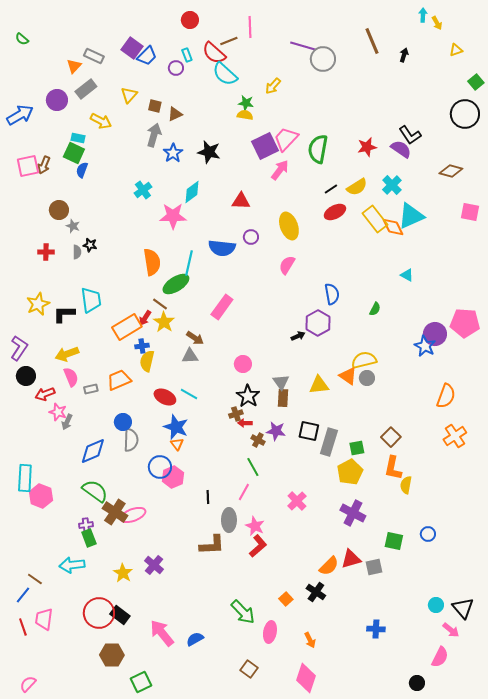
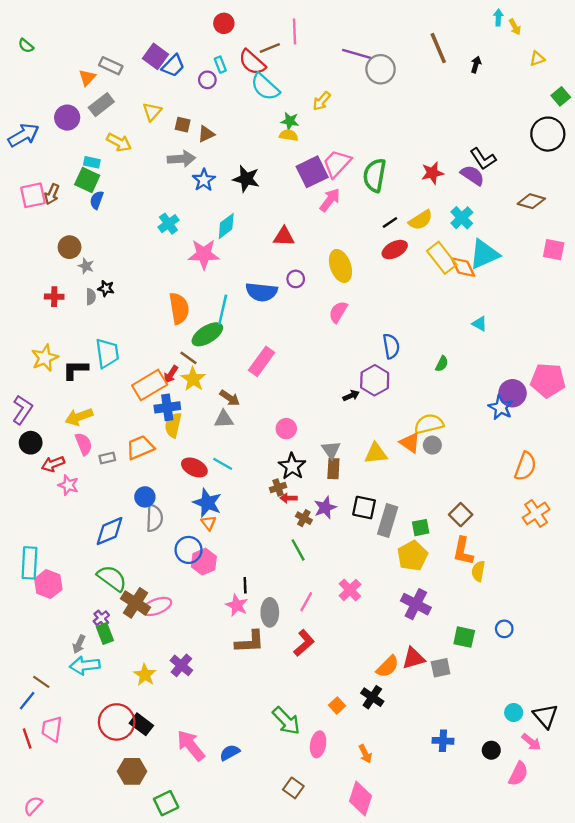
gray arrow: (154, 135) -> (181, 159), turned 70
blue cross: (142, 346) -> (167, 407), size x1.5
gray arrow: (67, 422) -> (79, 644), moved
purple star: (276, 431) -> (325, 508), turned -30
pink line: (244, 492) -> (306, 602), moved
purple cross: (86, 525) -> (101, 618), turned -32
pink star: (255, 526) -> (237, 605), moved
black circle: (417, 683) -> (491, 750), moved

